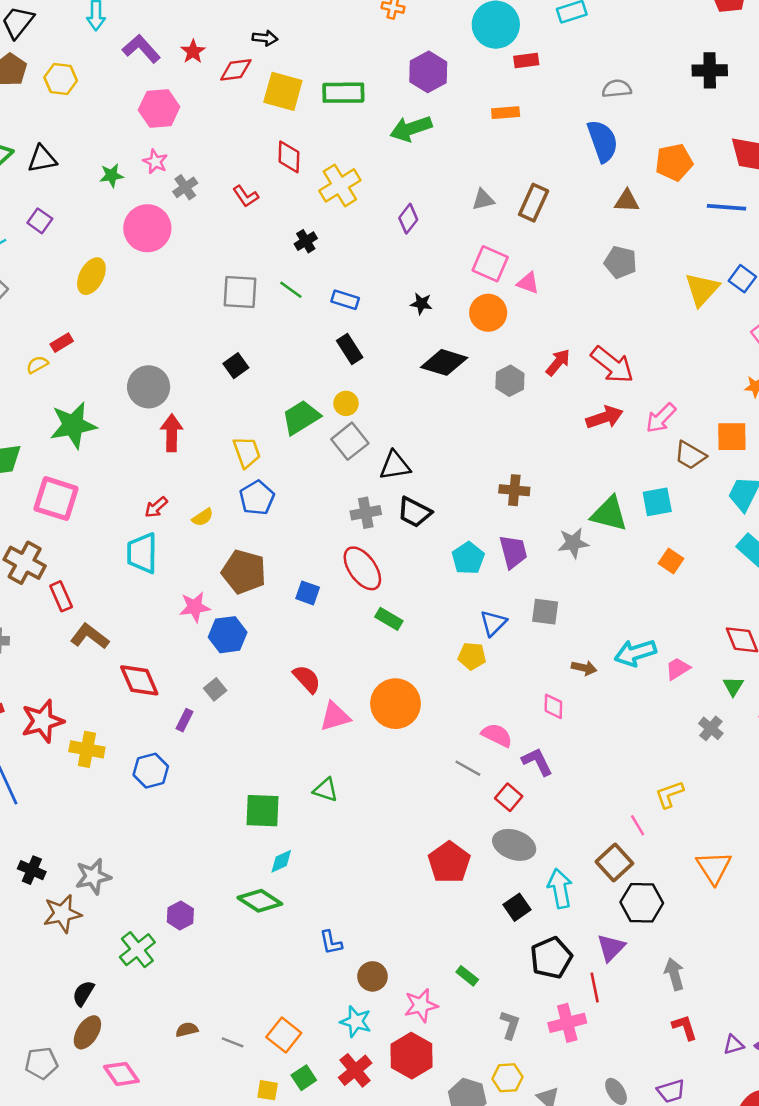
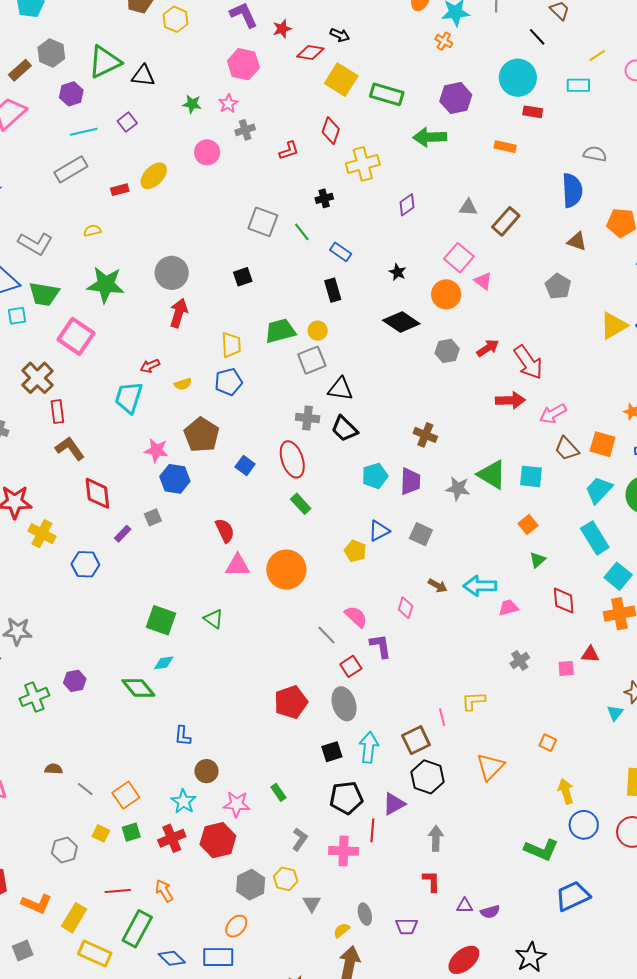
red L-shape: (246, 196) -> (289, 151), turned -90
pink circle: (147, 228) -> (207, 152), size x0.7
red rectangle: (62, 343) -> (120, 190), moved
green triangle: (733, 686) -> (538, 560), moved
gray ellipse: (514, 845) -> (344, 704), turned 36

